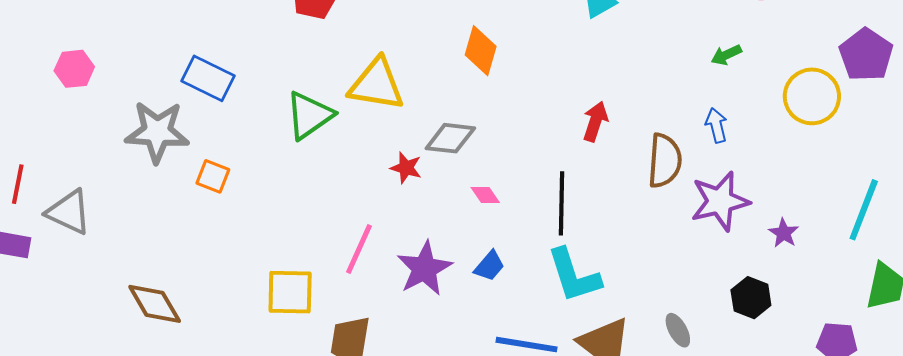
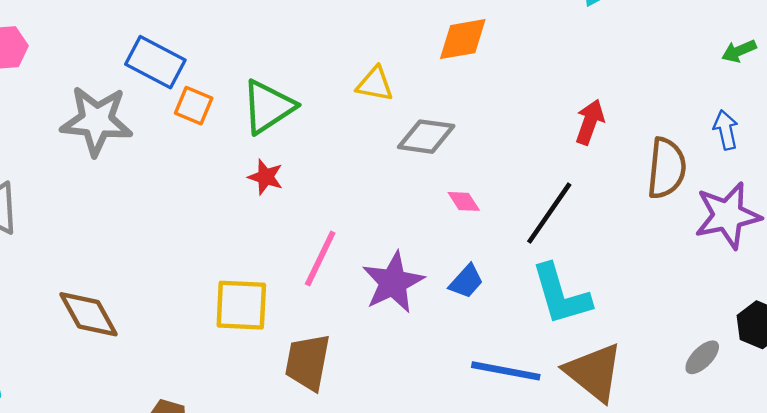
orange diamond: (481, 51) -> (463, 39), turned 63
yellow triangle: (376, 84) -> (375, 84), moved, size x0.6
red star: (406, 168) -> (266, 177), moved
orange square: (213, 176) -> (194, 106), moved
black line: (561, 203) -> (549, 213), turned 32
gray ellipse: (678, 330) -> (702, 357), moved, turned 72

